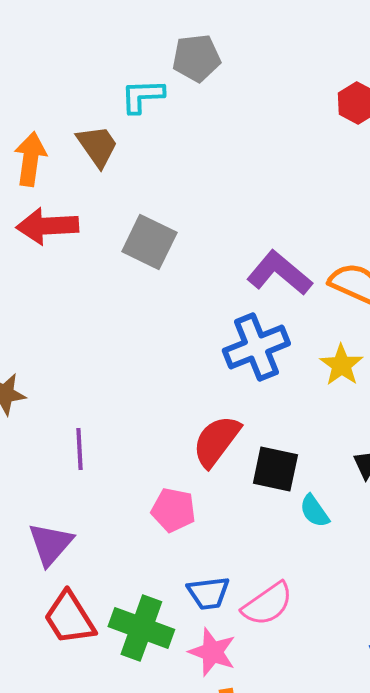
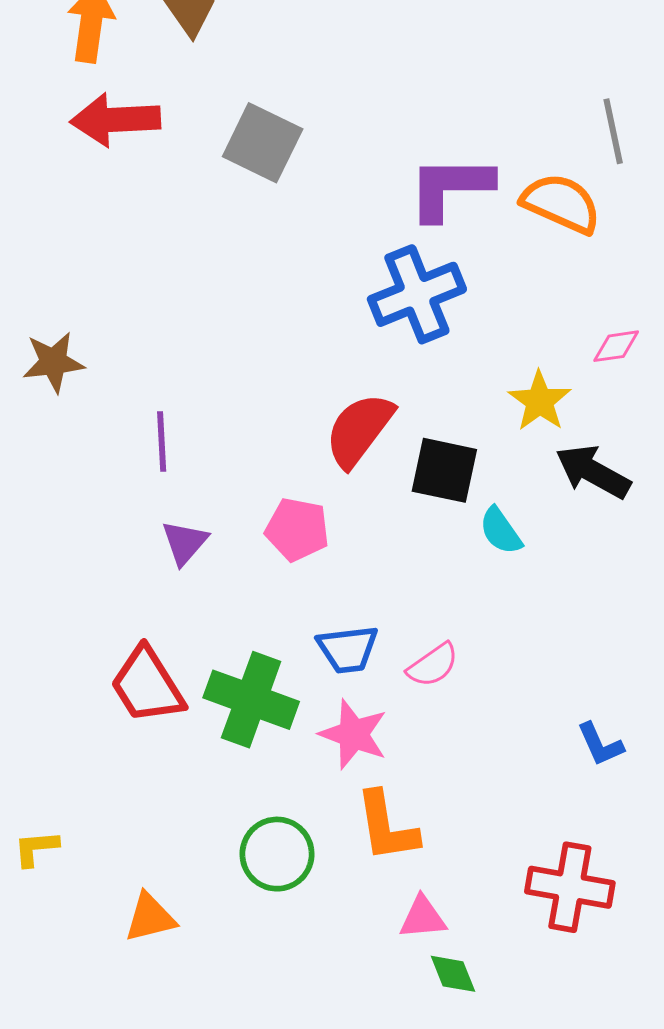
purple L-shape: (279, 273) -> (450, 188), turned -40
yellow star: (341, 365) -> (540, 401), moved
purple triangle: (50, 544) -> (185, 542), moved, size x0.7
pink semicircle: (267, 604) -> (433, 665), size x0.7

